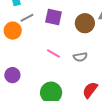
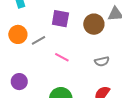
gray line: (27, 18) -> (38, 40), moved
gray semicircle: (80, 57) -> (102, 61), moved

